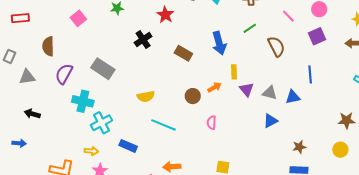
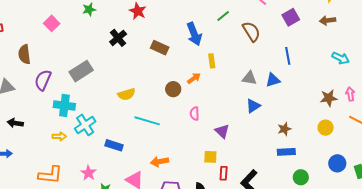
gray rectangle: (103, 69) -> (81, 71), turned -60
purple triangle: (247, 89) -> (222, 131), moved
yellow arrow: (91, 151) -> (59, 136), moved

